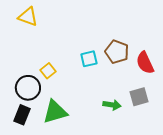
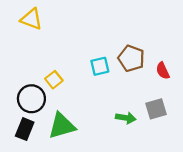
red semicircle: (145, 63) -> (163, 71), size x0.7

